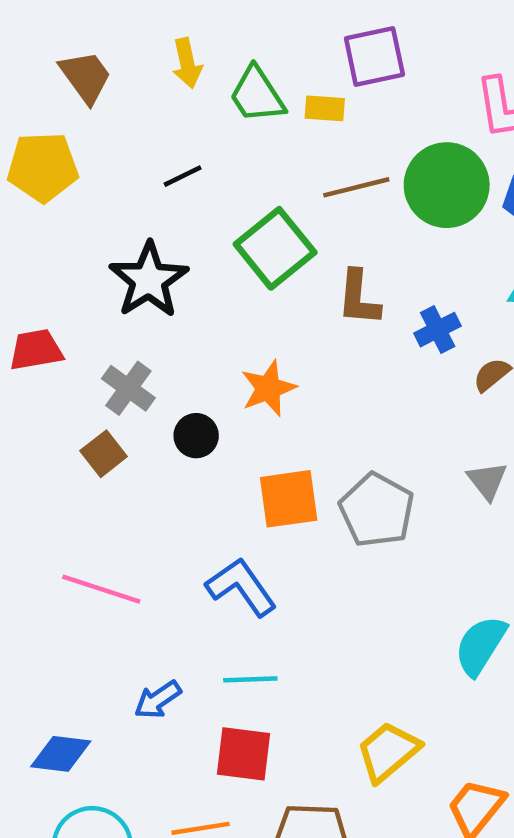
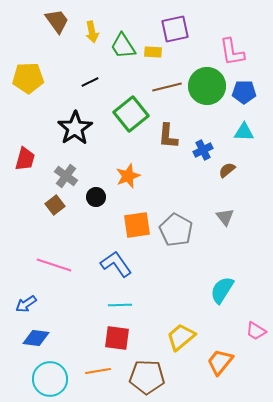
brown trapezoid: (86, 77) -> (57, 21), moved
red trapezoid: (36, 350) -> (25, 159), turned 115
blue arrow: (158, 700) -> (26, 304), moved

